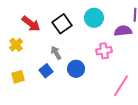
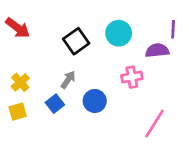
red arrow: (31, 24) -> (18, 28), moved
yellow cross: (16, 45) -> (20, 82), moved
gray arrow: (56, 53) -> (68, 80), turned 64

